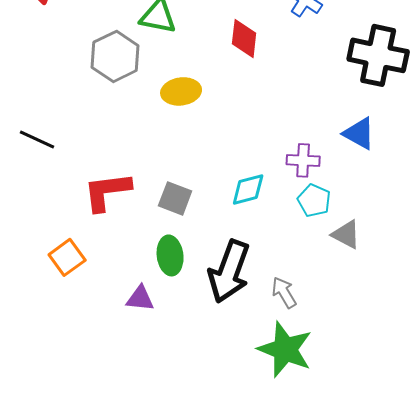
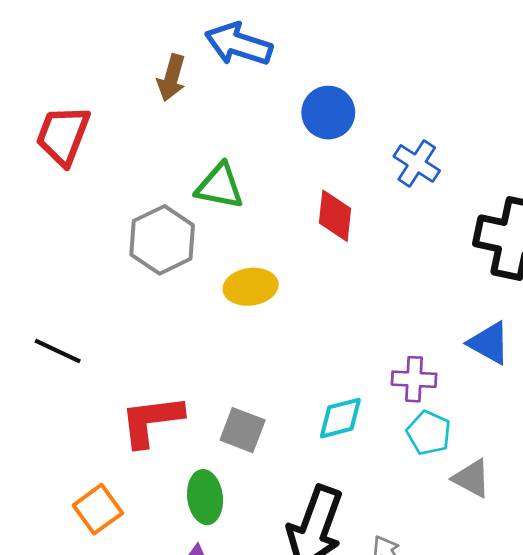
green ellipse: (170, 255) -> (205, 497), moved

